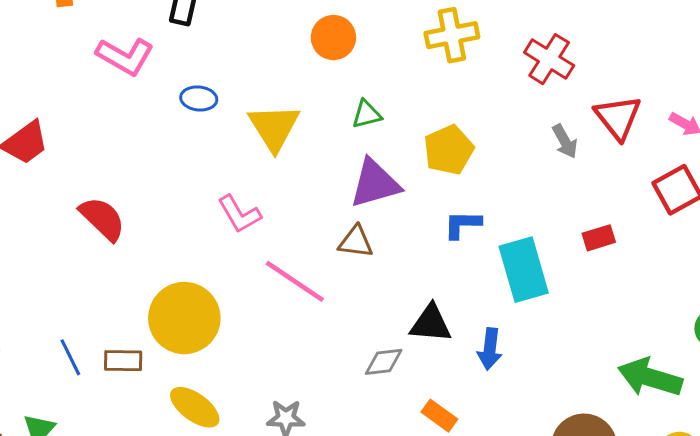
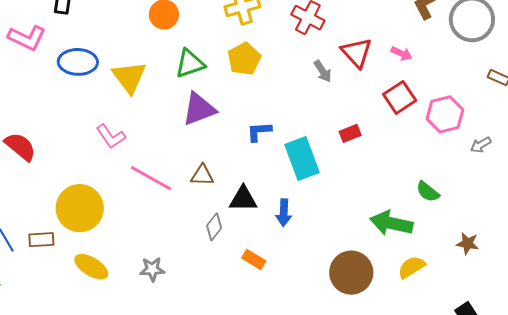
blue ellipse: (199, 98) -> (78, 62), size x1.6
green triangle: (367, 114) -> (190, 64), size x1.5
yellow pentagon: (449, 150) -> (244, 59), moved
brown triangle: (356, 242) -> (202, 175), moved
gray diamond: (384, 362) -> (214, 227), turned -40

